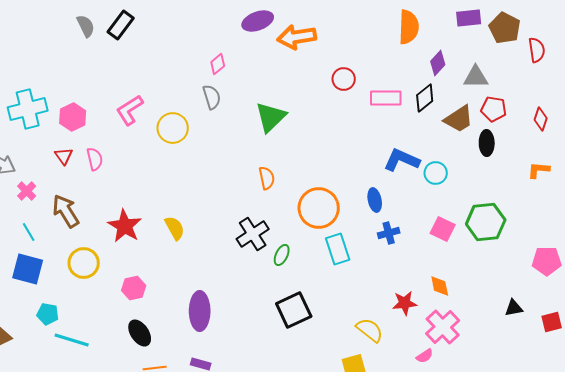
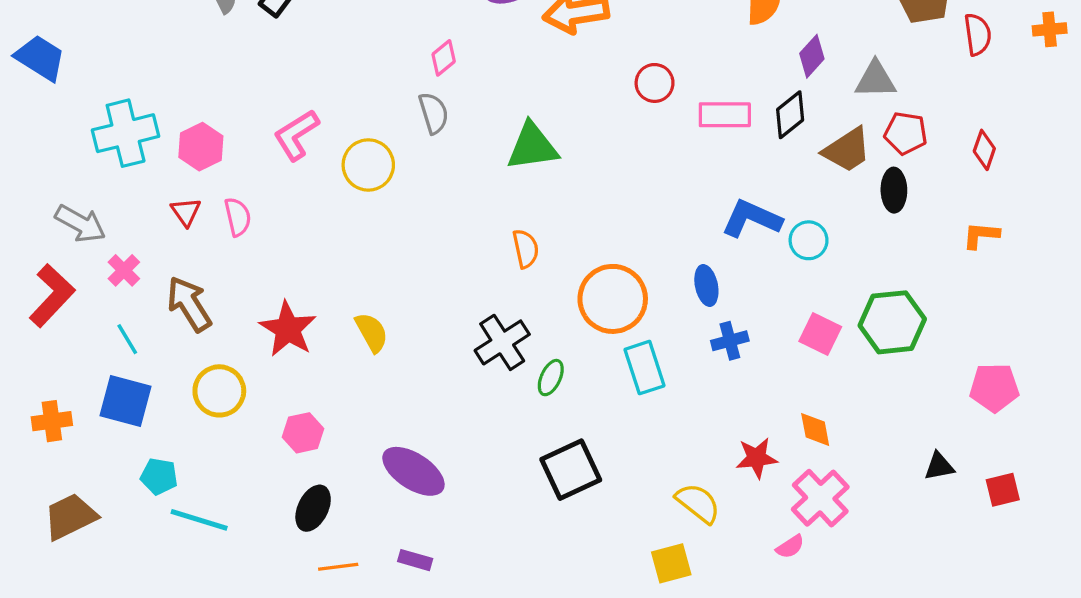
green triangle: (271, 117) -> (532, 147), turned 36
purple ellipse: (200, 311) -> (413, 471), turned -57
black ellipse: (140, 333) -> (313, 508), turned 60

